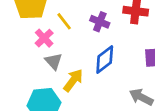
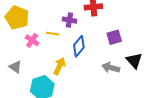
yellow line: (64, 21) -> (53, 34), moved, turned -32
gray triangle: (54, 61) -> (15, 67), moved

